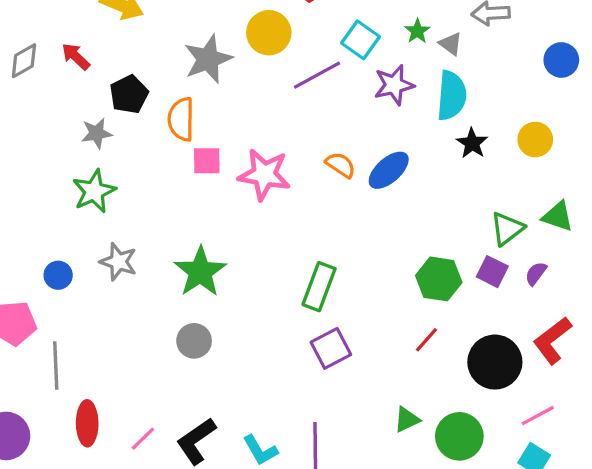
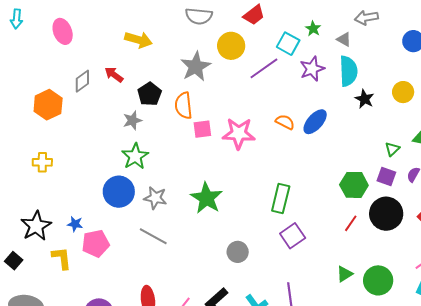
green star: (417, 31) -> (313, 29), moved
green triangle: (507, 229) -> (392, 149), size x0.7
blue circle: (58, 275) -> (119, 192), moved, size x1.8
gray circle: (194, 341) -> (238, 252), moved
black circle: (495, 362) -> (386, 214), moved
gray line: (56, 365) -> (153, 236), moved, turned -52

